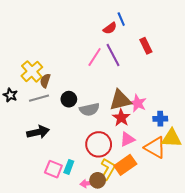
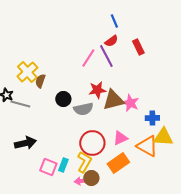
red semicircle: (110, 28) -> (111, 41), moved
gray line: (39, 98) -> (20, 104), moved, turned 30
red star: (121, 118) -> (97, 90), moved, turned 30
black arrow: (38, 132) -> (25, 143), moved
yellow L-shape: (108, 169) -> (84, 162), moved

